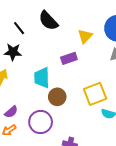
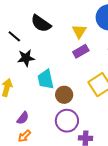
black star: (13, 52) -> (26, 58), moved
purple rectangle: (69, 58) -> (81, 51), moved
purple circle: (41, 122) -> (67, 121), moved

